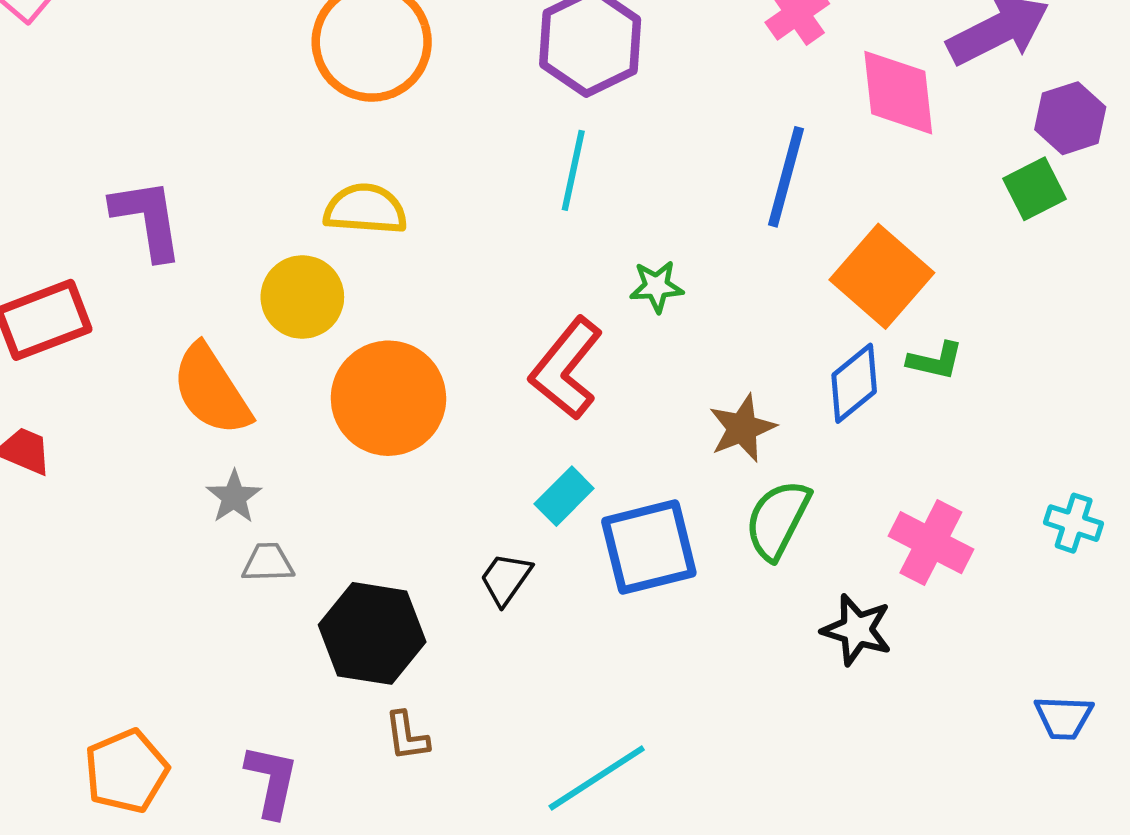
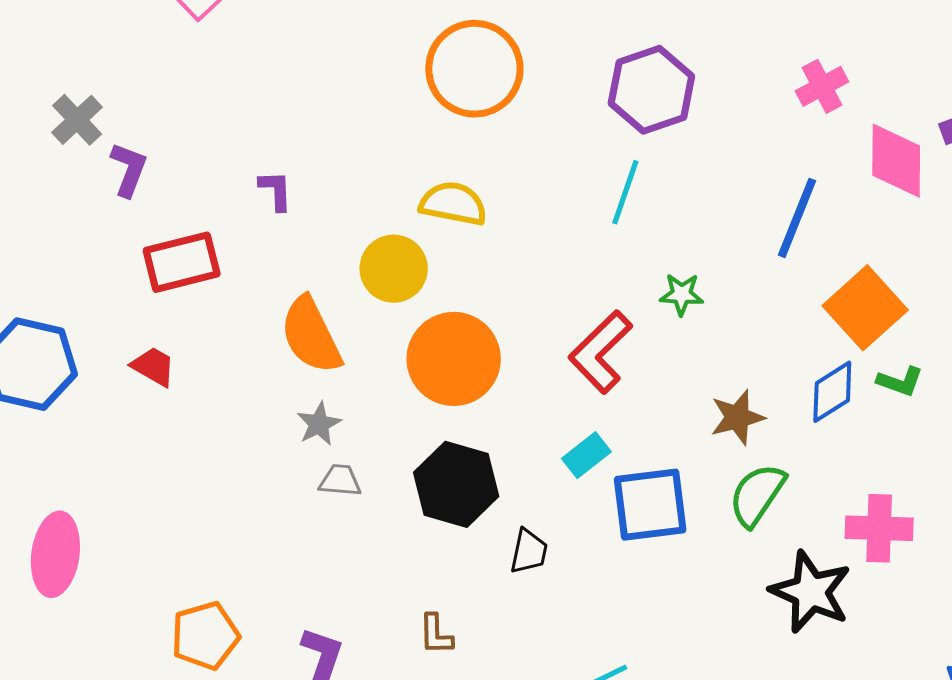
purple L-shape: (147, 219) -> (276, 190), size x0.6
pink cross: (931, 543) -> (879, 528), turned -32
black trapezoid: (506, 579) -> (529, 551), moved, turned 150
black star: (857, 630) -> (811, 592), size x1.4
black hexagon: (372, 633) -> (456, 484), moved

